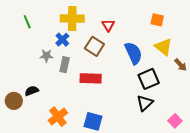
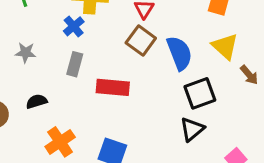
brown square: (94, 46) -> (141, 41), moved
gray star: (46, 56) -> (26, 53), moved
black semicircle: (32, 91) -> (37, 101), moved

